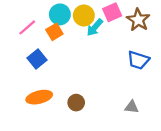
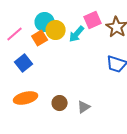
yellow circle: (84, 15) -> (56, 30), moved
gray triangle: (132, 107) -> (84, 107), moved, turned -40

